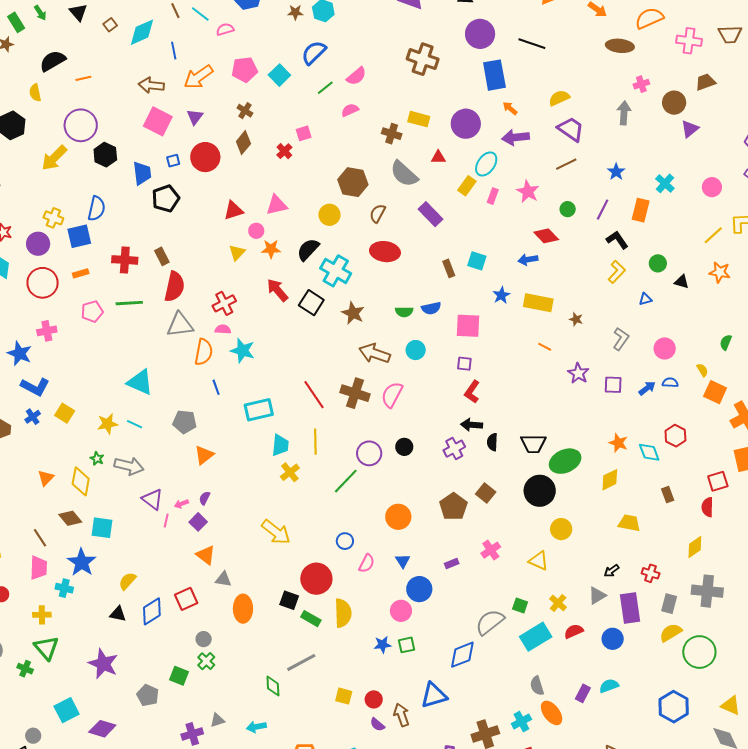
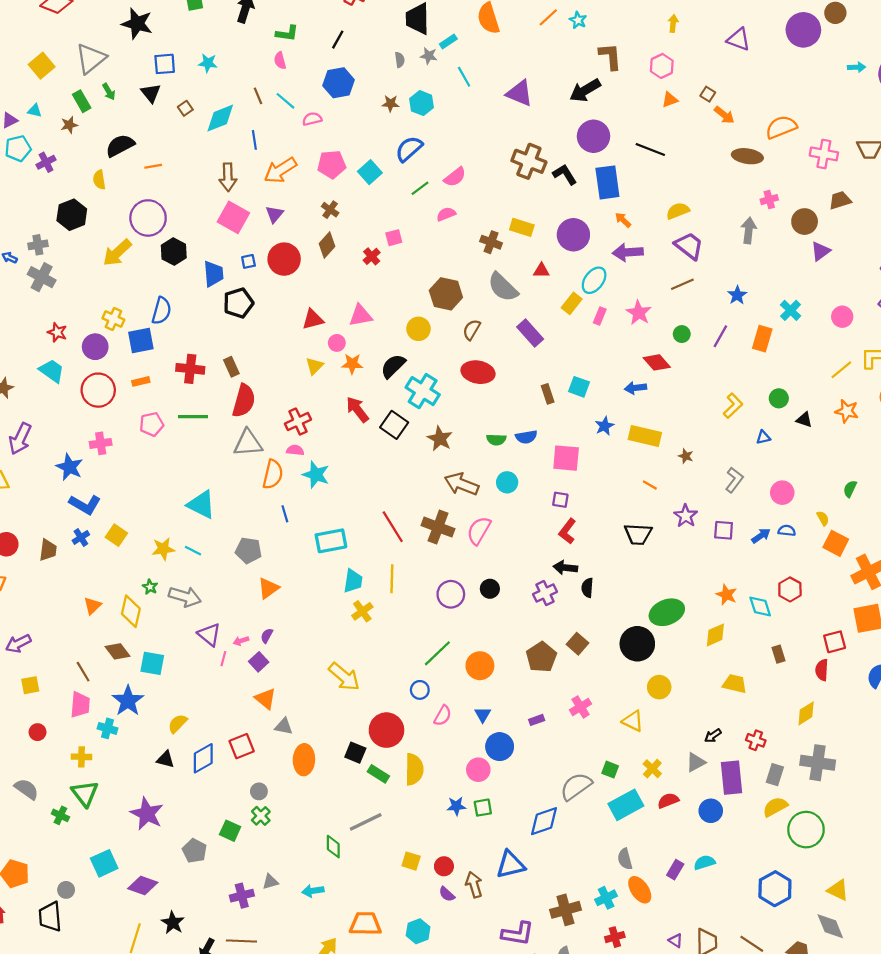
brown arrow: (151, 85) -> (228, 177), turned -100
black L-shape: (617, 240) -> (565, 174), moved
black trapezoid: (533, 444) -> (638, 534), moved
green line: (346, 481) -> (437, 653), moved

